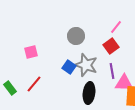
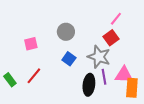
gray circle: (76, 36) -> (66, 32), moved
gray star: (86, 65) -> (99, 57), moved
purple line: (112, 71) -> (104, 77), moved

